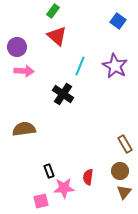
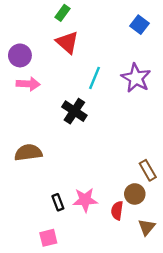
brown circle: (120, 171) -> (135, 194), moved
red semicircle: (88, 177) -> (117, 211), moved
pink star: (64, 188) -> (85, 200), moved

